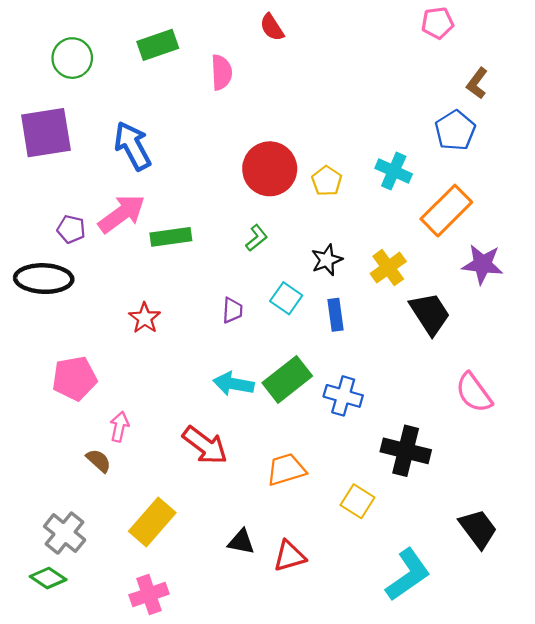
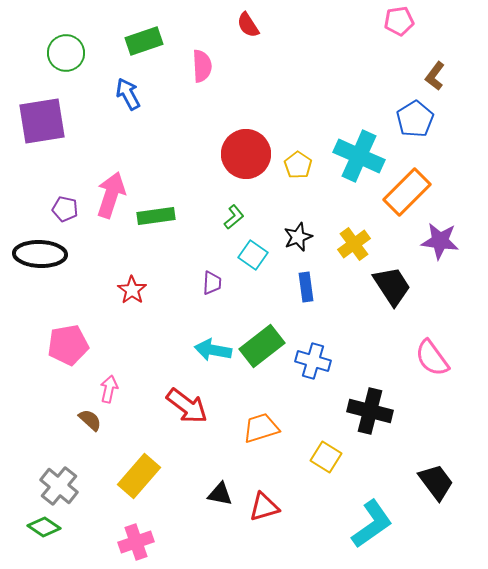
blue arrow: (133, 146) -> (128, 94), moved, size x0.7
cyan cross: (394, 171) -> (359, 156), size x1.5
pink arrow: (122, 214) -> (111, 195), turned -36
cyan square: (286, 298) -> (253, 255), moved

